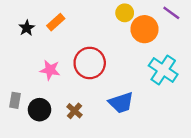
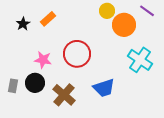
black circle: (40, 110) -> (35, 83), moved
brown cross: (75, 111) -> (64, 95), size x1.6

